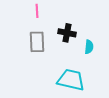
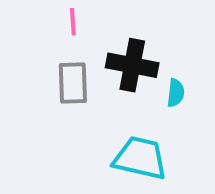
black cross: (67, 33) -> (132, 65), size x1.4

